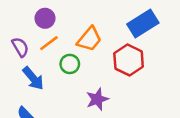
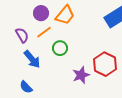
orange trapezoid: (89, 39) -> (65, 15), moved
red hexagon: (129, 60) -> (105, 64), moved

